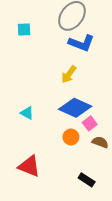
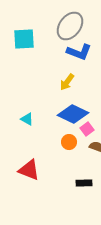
cyan square: (24, 29) -> (24, 39), size x1.6
black rectangle: (87, 180) -> (84, 183), turned -35

